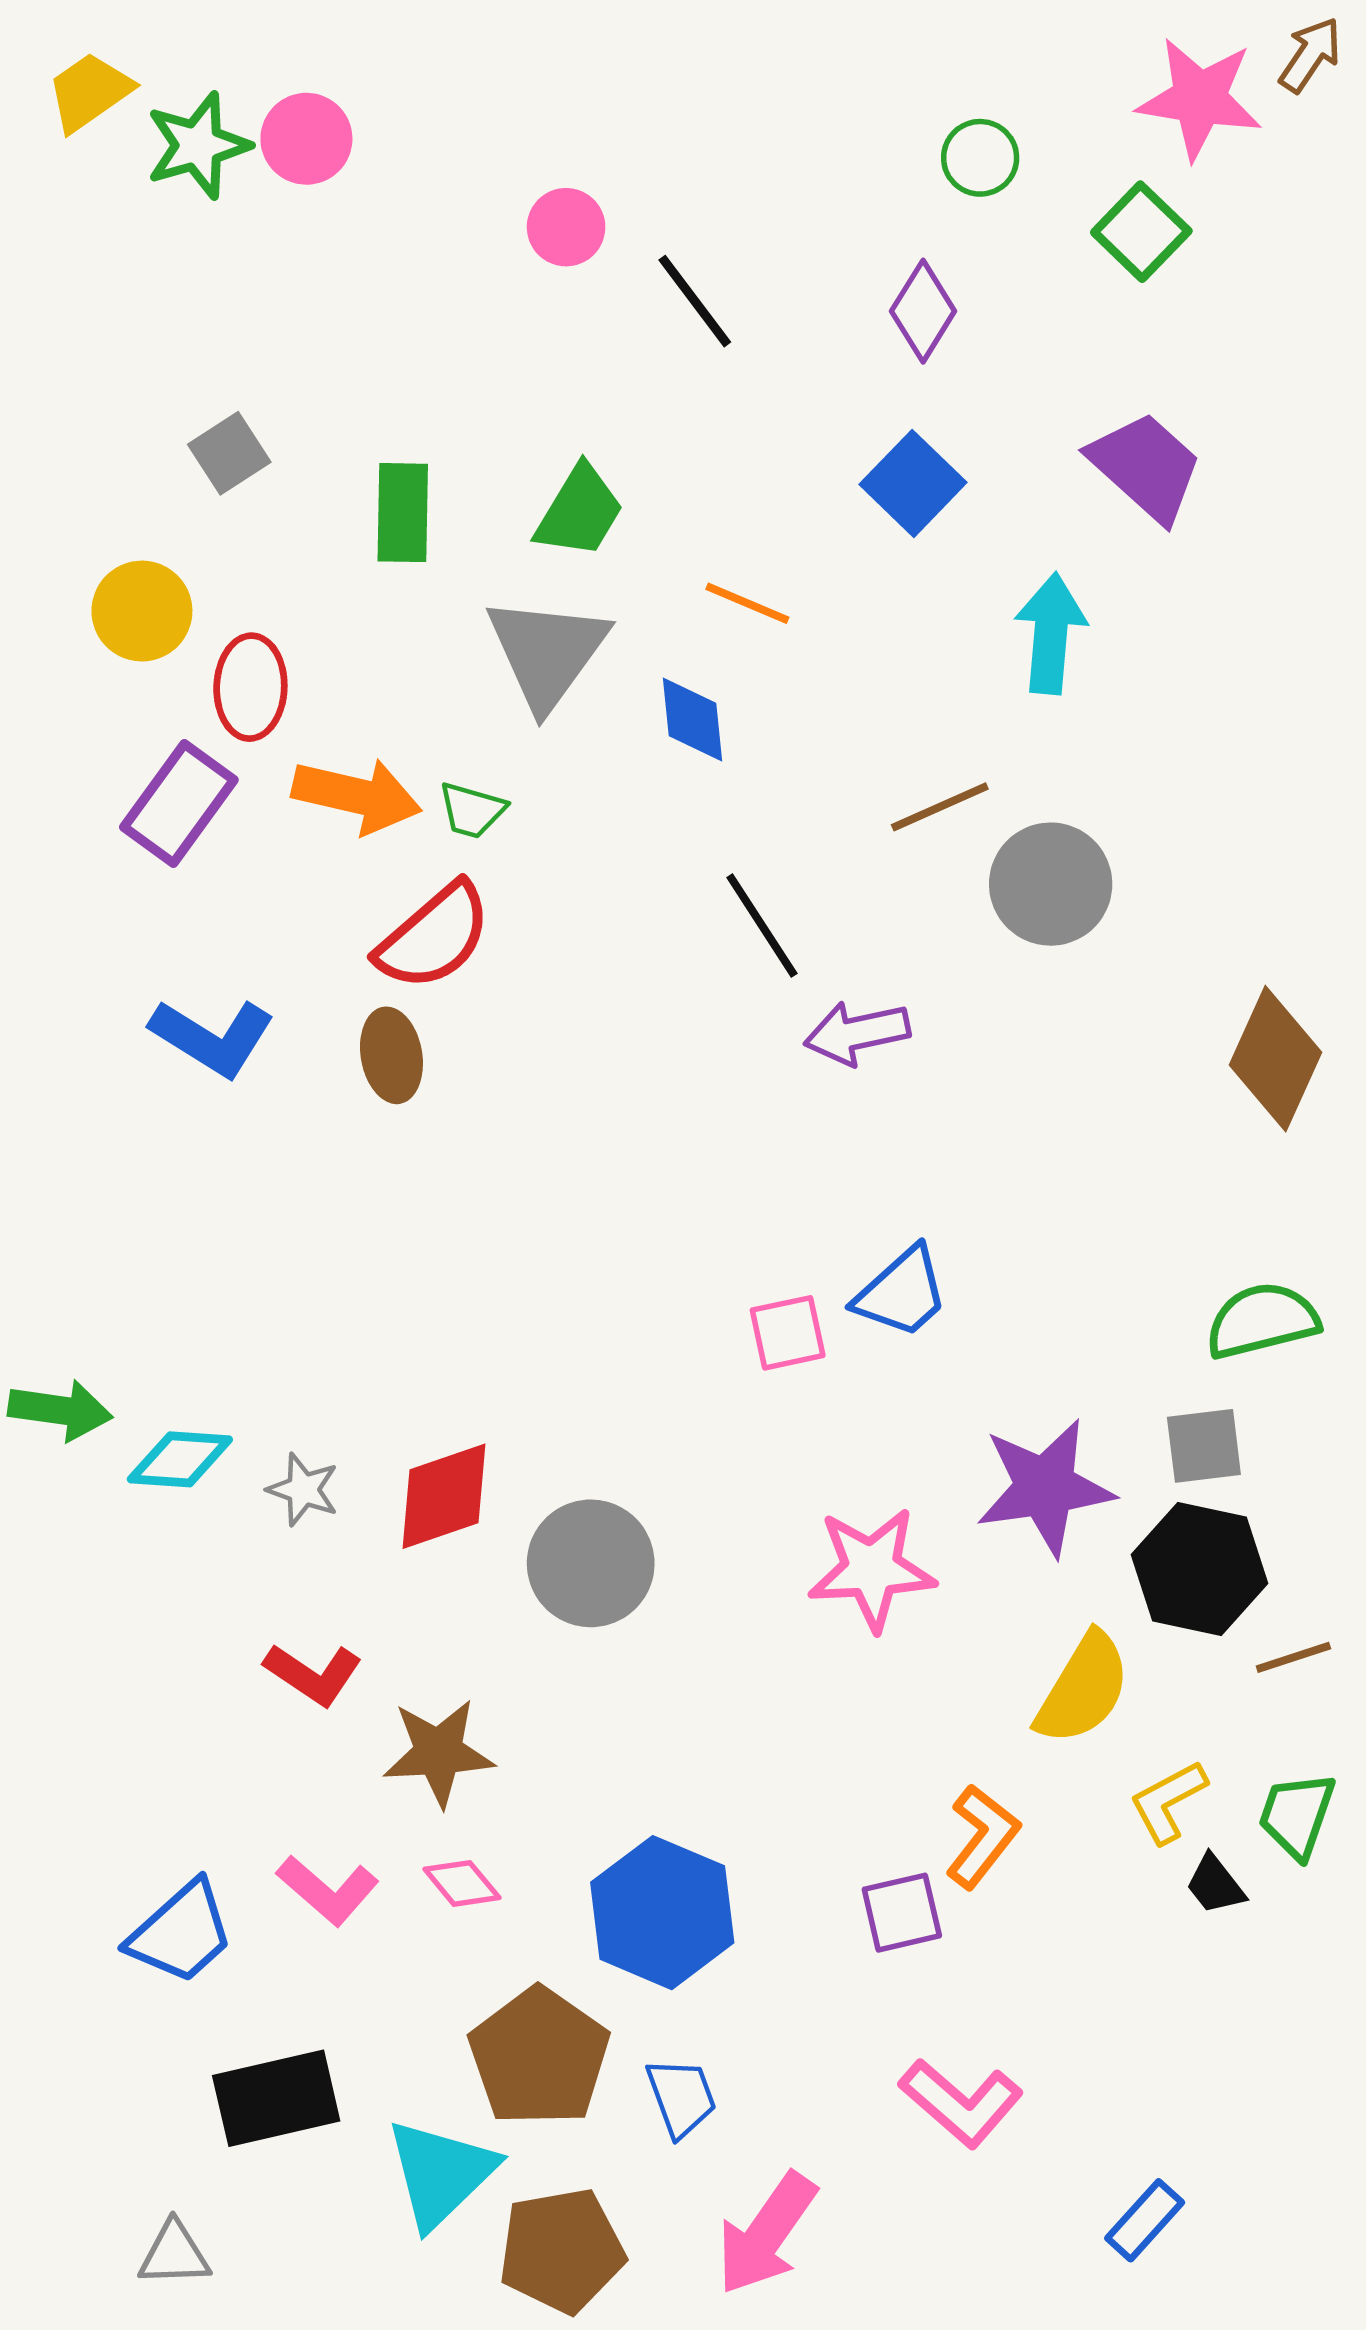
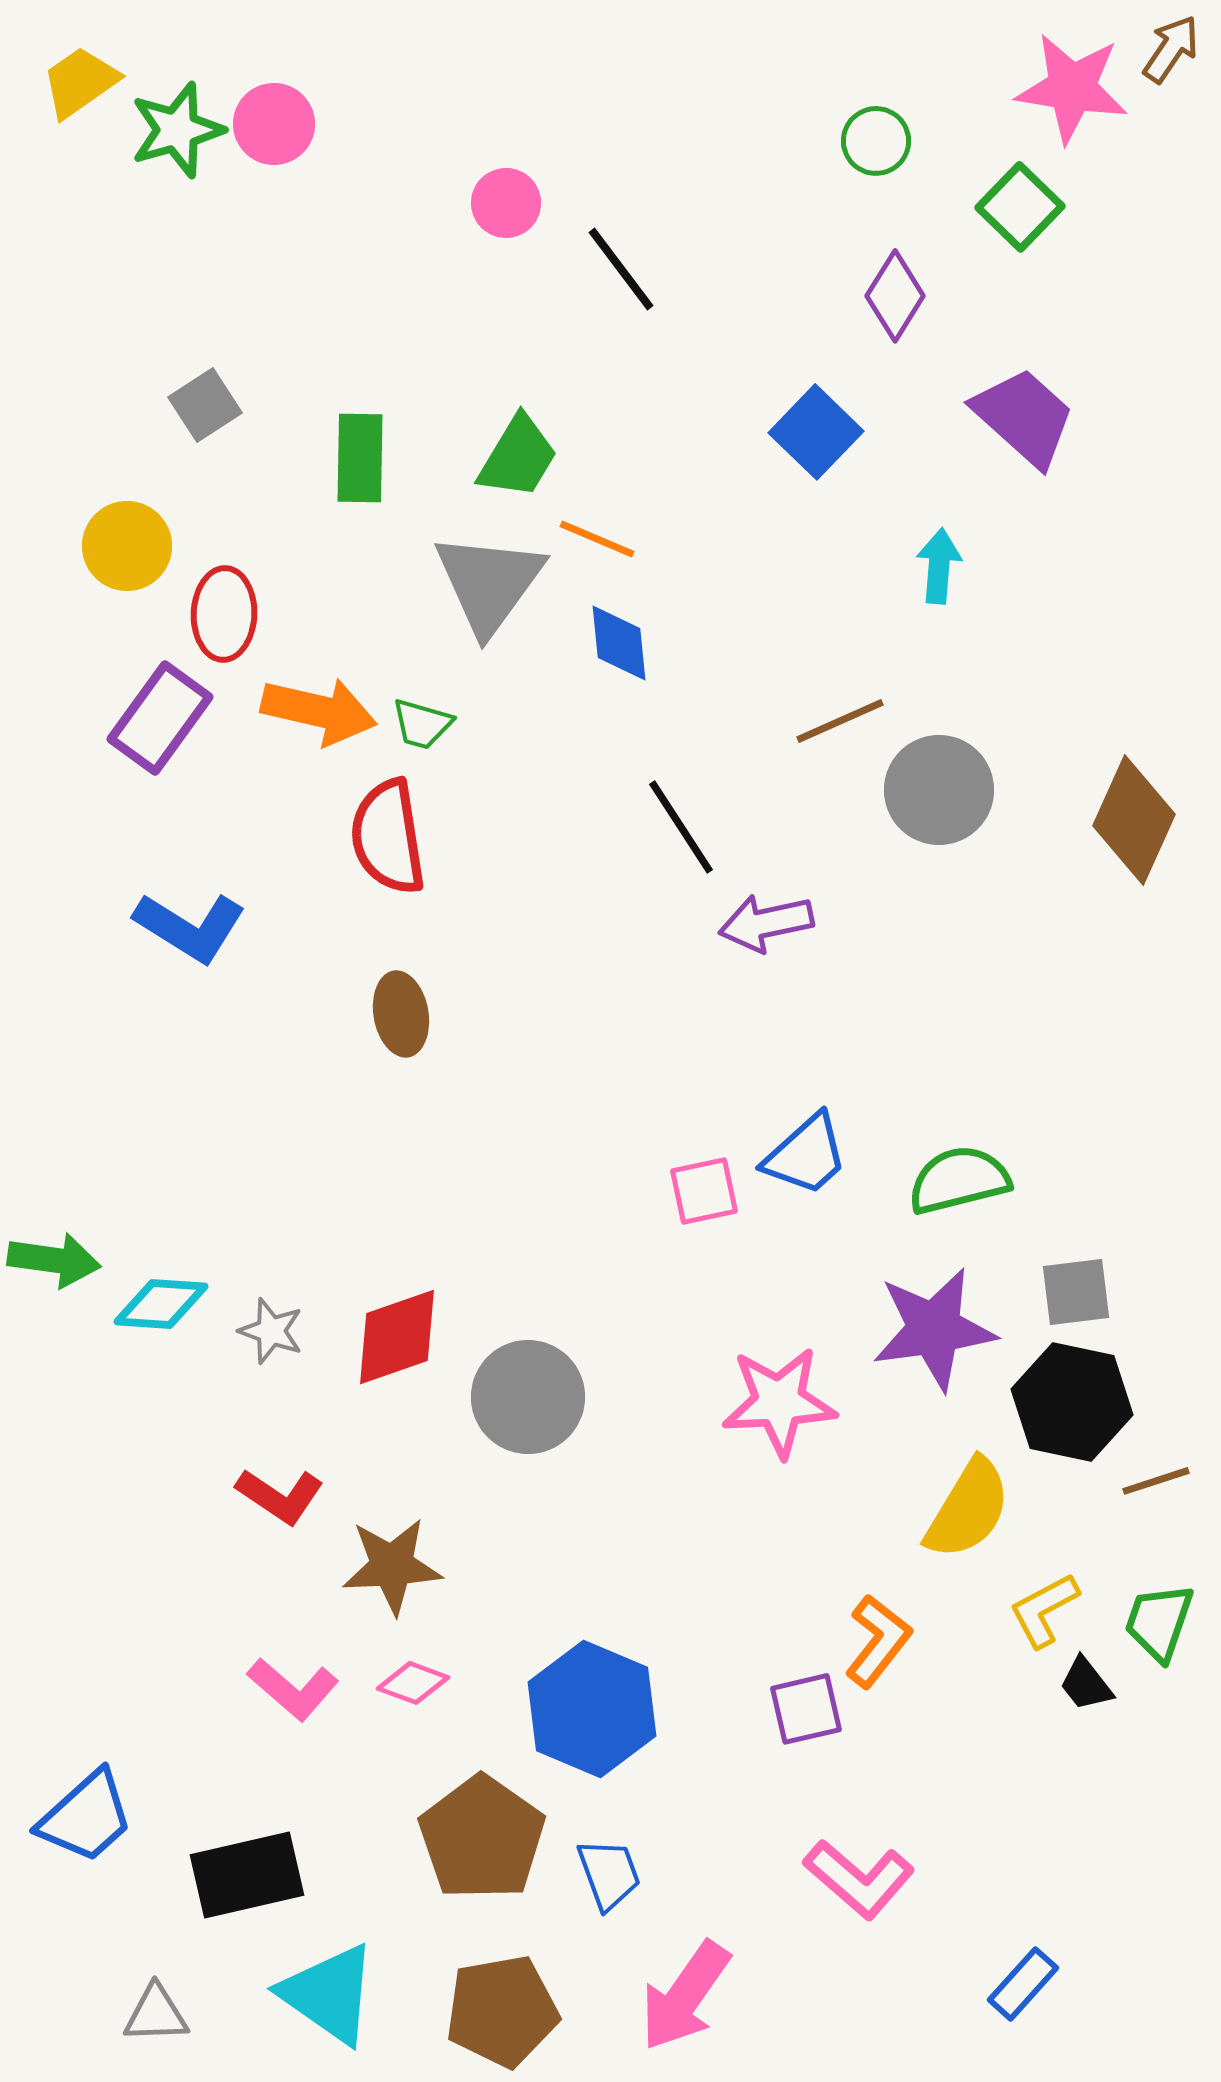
purple diamond: (923, 311) -> (895, 296), moved
orange line: (747, 603) -> (597, 539), moved
cyan arrow: (1051, 633) -> (939, 566), size x0.7
red semicircle: (434, 937) -> (388, 837), turned 122
brown ellipse: (391, 1055) -> (401, 1014), moved
brown diamond: (1276, 1059) -> (1134, 820), moved
green semicircle: (1262, 1321) -> (959, 1180), moved
pink diamond: (462, 1883) -> (413, 1683), turned -30
blue trapezoid: (181, 1933) -> (86, 1817), moved
cyan triangle: (441, 2173) -> (329, 1994), moved, turned -41

